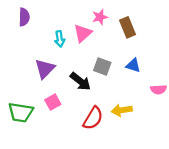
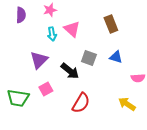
pink star: (100, 17) -> (50, 10), moved
pink triangle: (83, 33) -> (72, 29), turned -36
yellow arrow: (122, 110) -> (127, 104), moved, turned 42

